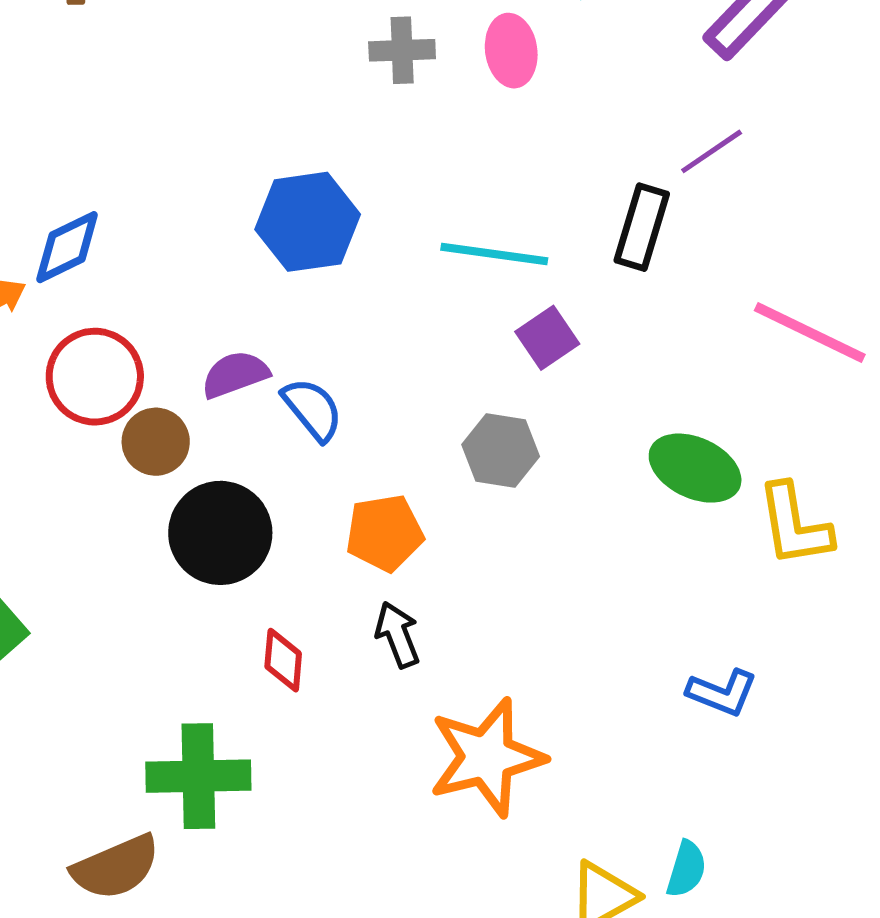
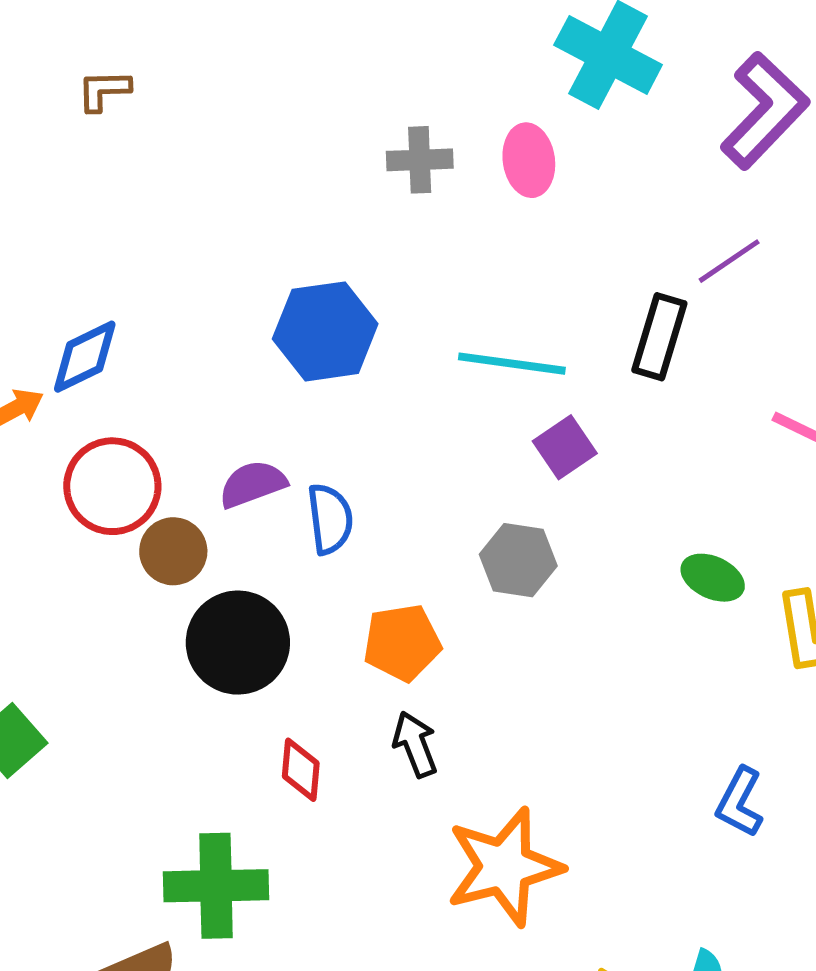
blue semicircle: (312, 409) -> (330, 519), turned 32
green ellipse: (695, 468) -> (713, 578), size x0.7
blue L-shape: (722, 693) -> (740, 802), turned 96

